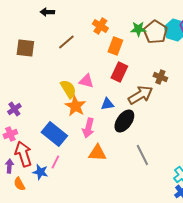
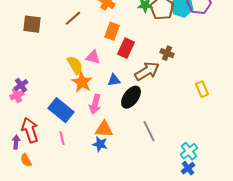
orange rectangle: (115, 46) -> (112, 31), moved
pink cross: (10, 134) -> (17, 95), moved
pink line: (55, 162) -> (62, 138), turned -40
blue star: (40, 172) -> (100, 144), moved

